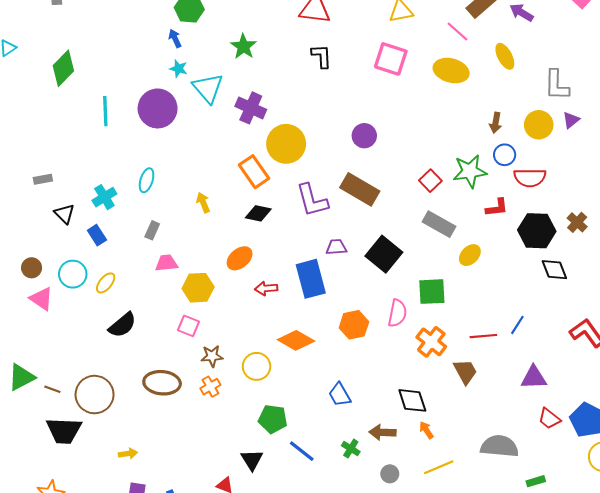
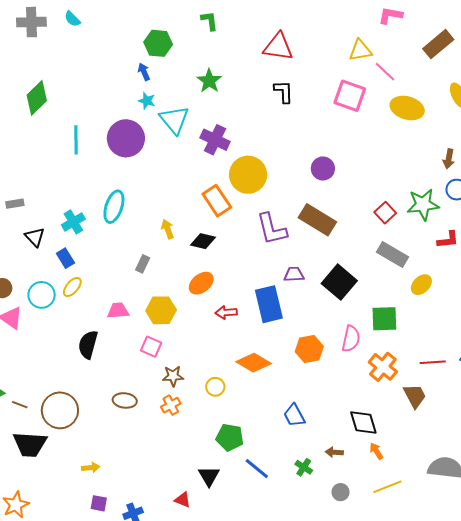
pink line: (457, 31) -> (385, 72), moved
cyan ellipse: (147, 180) -> (114, 207), size x1.4
black diamond: (258, 213) -> (203, 241), moved
gray rectangle: (152, 230) -> (143, 264), moved
pink trapezoid: (166, 263) -> (118, 311), moved
yellow ellipse: (106, 283) -> (72, 287), moved
black semicircle: (122, 325) -> (88, 345), turned 144
yellow circle: (257, 366) -> (215, 387), size x0.7
brown ellipse: (162, 383) -> (125, 400), size x0.7
brown arrow: (382, 432) -> (334, 452), size x0.7

